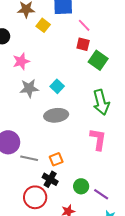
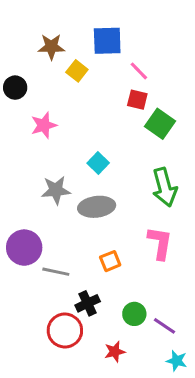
gray star: (29, 88) -> (56, 190), moved
orange square: (56, 159) -> (110, 261), moved
black cross: (50, 179) -> (88, 303), turned 35

